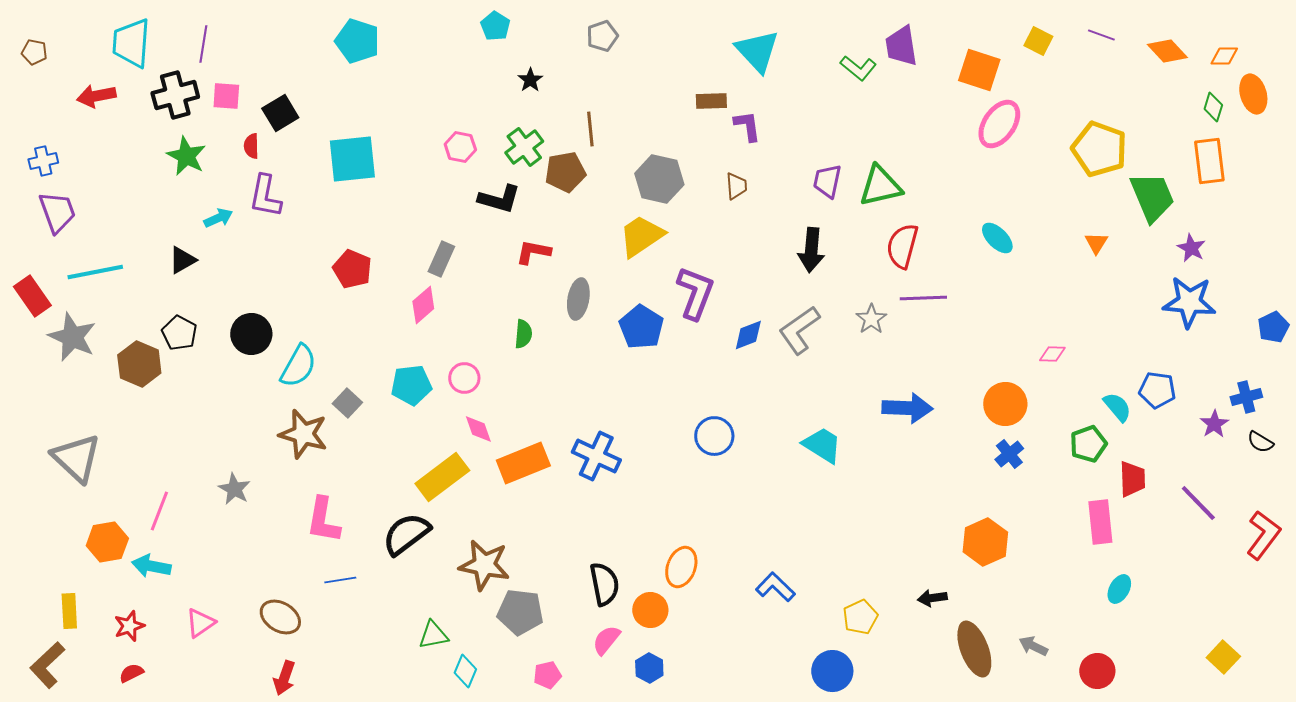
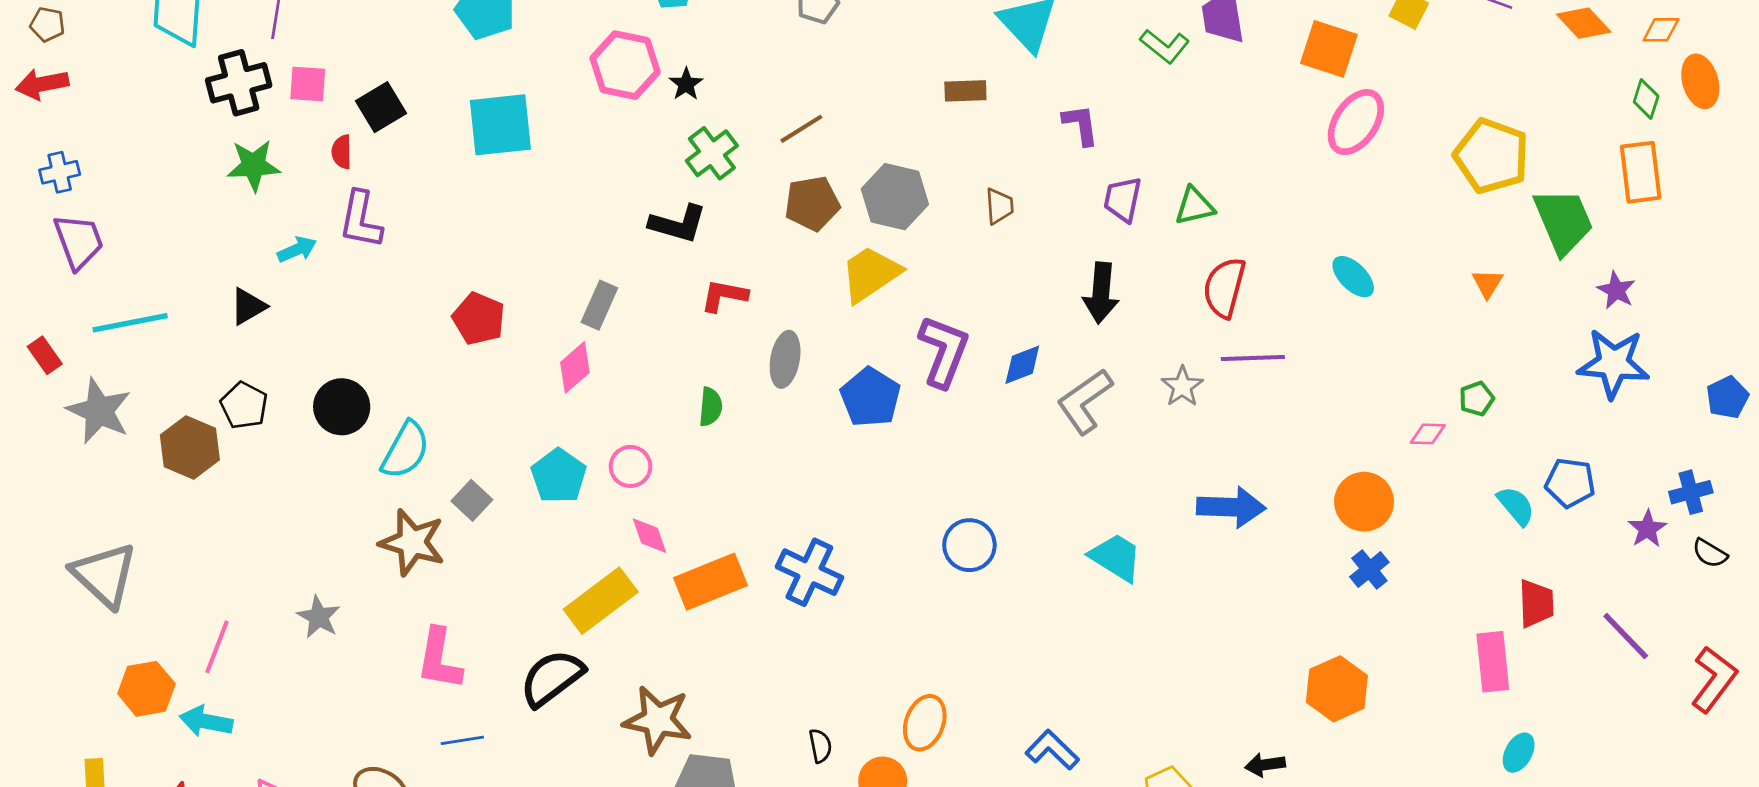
black star: (530, 80) -> (686, 84), moved
red arrow: (96, 96) -> (42, 84), moved
purple L-shape: (747, 126) -> (1081, 125), moved
brown line: (590, 129) -> (801, 129), turned 64
pink hexagon: (460, 147) -> (625, 65), moved, size x1.6
green star: (186, 156) -> (254, 165), turned -30
cyan square: (352, 159) -> (500, 125), moved
brown pentagon: (565, 172) -> (812, 203), moved
green triangle: (880, 186) -> (1195, 206), size x0.7
red rectangle: (32, 296) -> (45, 355), size x0.7
blue diamond: (748, 335) -> (1022, 365), moved
cyan pentagon: (411, 385) -> (559, 476), turned -30
green pentagon: (1088, 444) -> (1477, 399), moved, size x0.7
black semicircle: (604, 584) -> (820, 746), size x0.6

